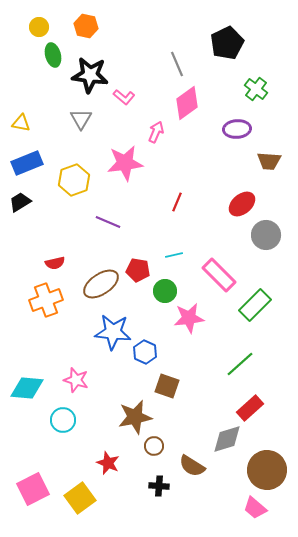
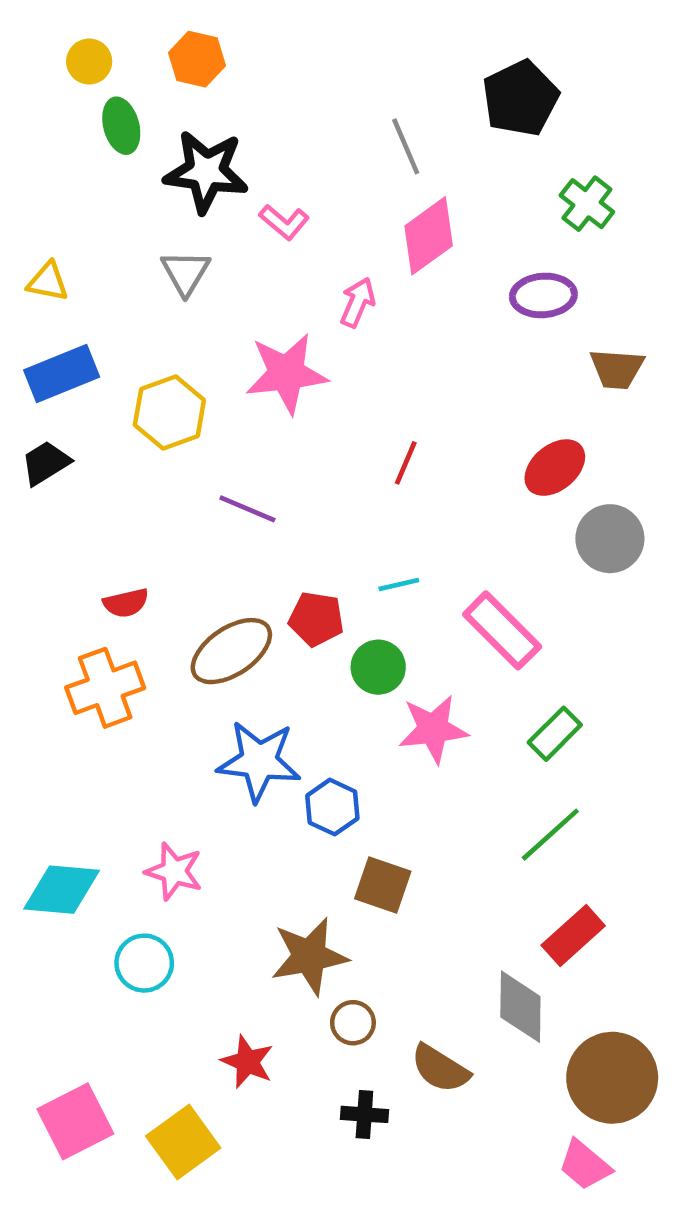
green rectangle: (255, 305) -> (555, 734), moved, size x0.7
gray diamond: (227, 439) -> (520, 1007), turned -72

